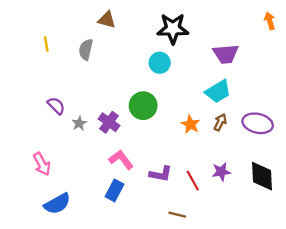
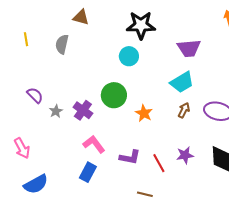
orange star: (190, 124) -> (144, 113), moved

